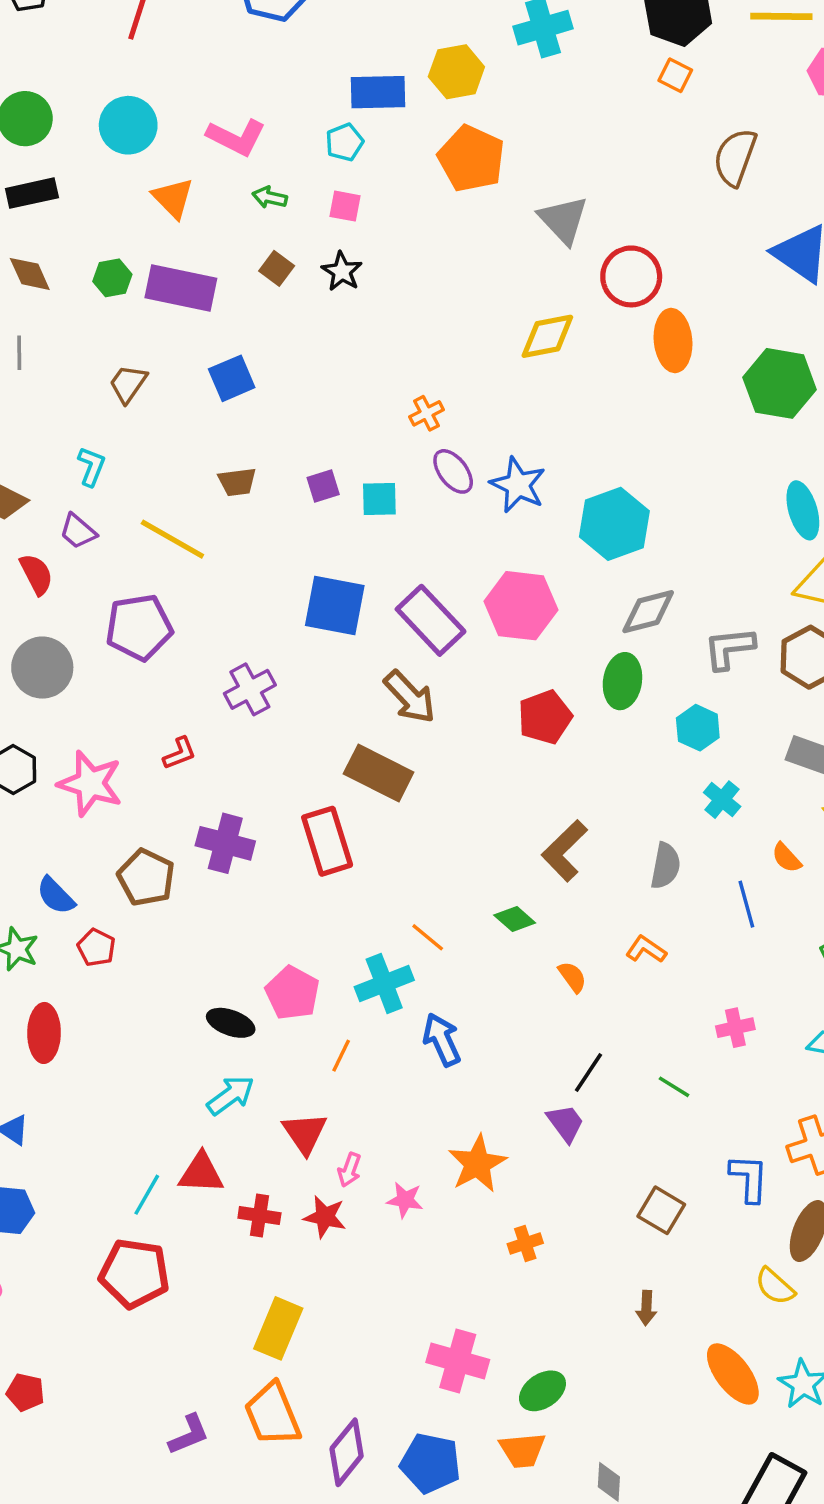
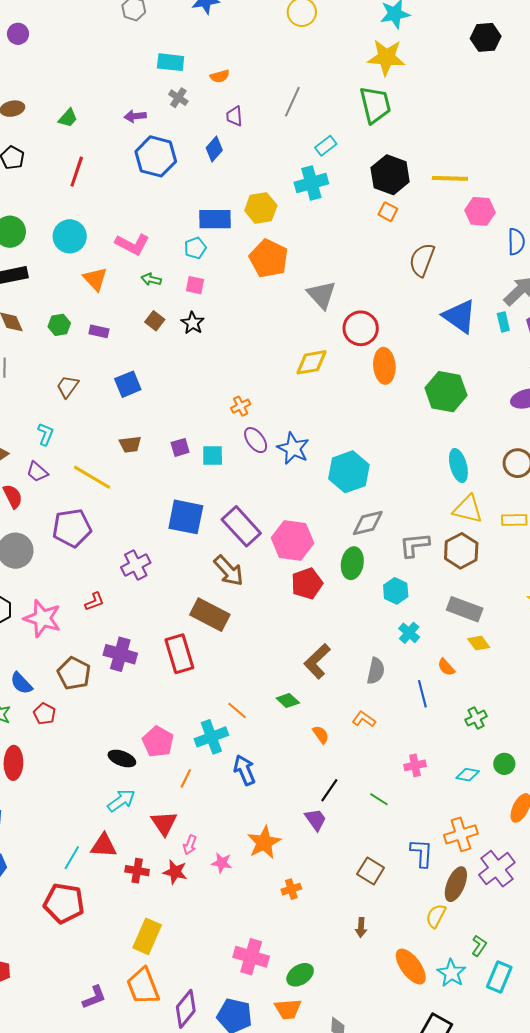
purple rectangle: (181, 288) -> (99, 331), size x0.5
pink hexagon: (521, 606) -> (293, 541), moved
yellow semicircle: (775, 1286) -> (436, 916), turned 75

